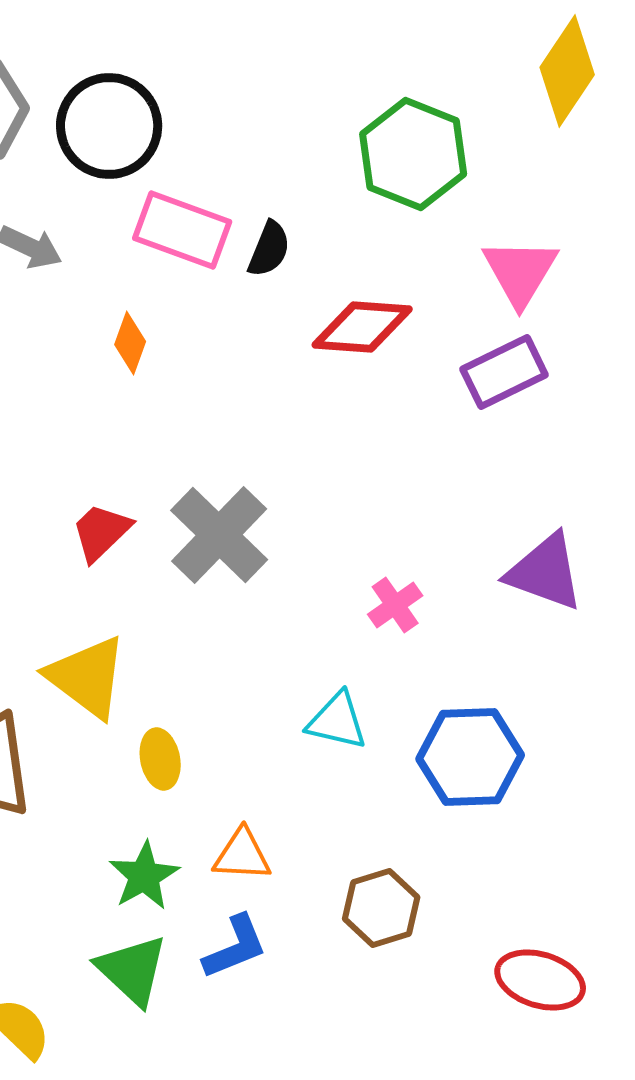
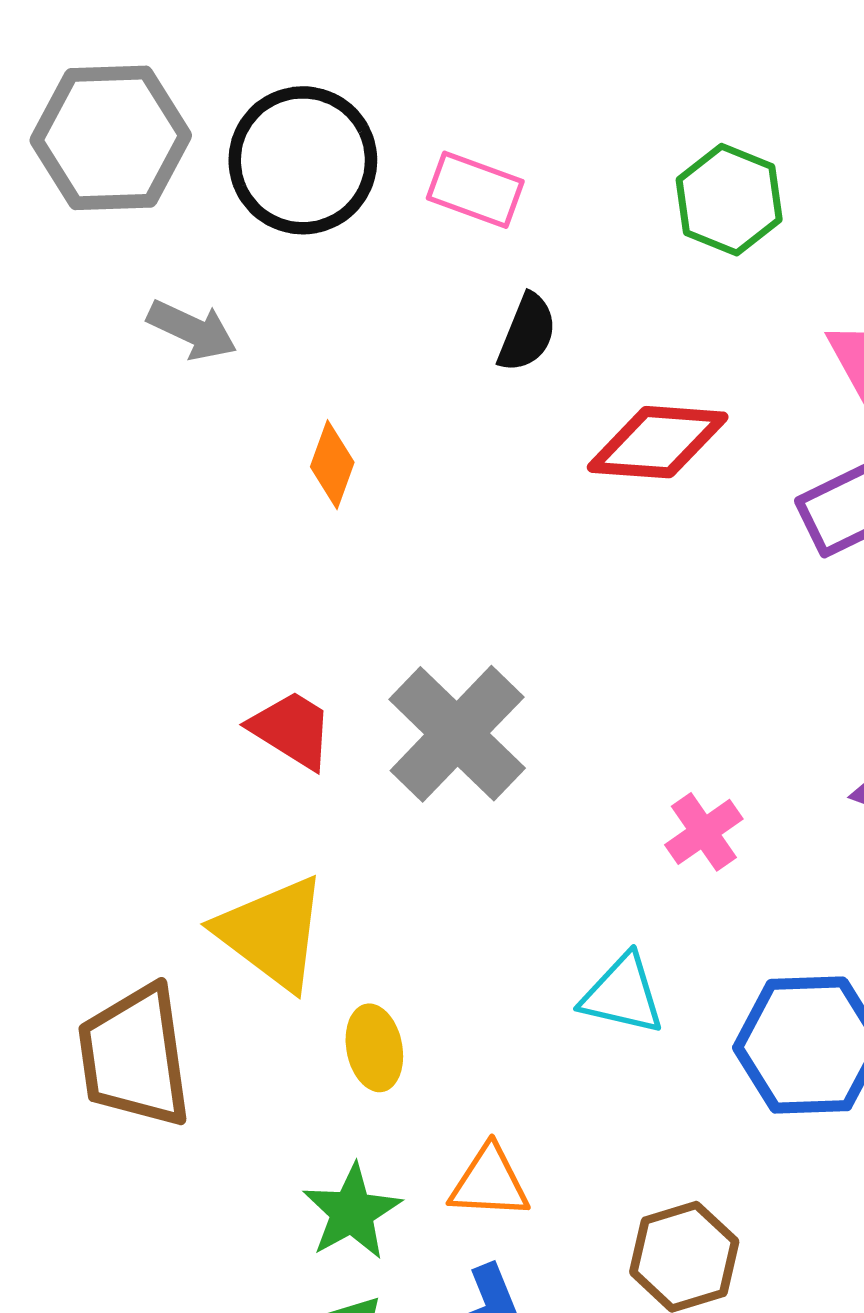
green hexagon: (413, 154) -> (729, 200), size x0.7
pink rectangle: (182, 230) -> (475, 190), moved, size x0.7
red trapezoid: (101, 532) -> (292, 730), turned 76

